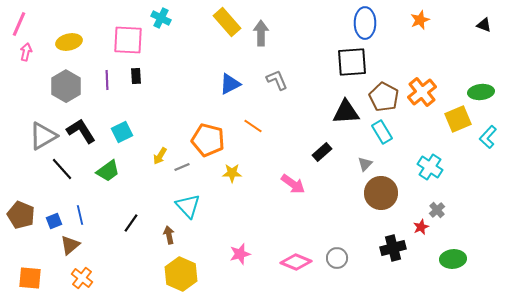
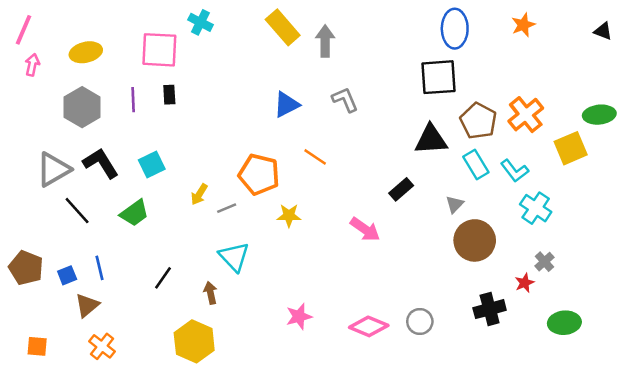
cyan L-shape: (488, 137) -> (515, 171), moved, turned -80
yellow hexagon: (181, 274) -> (194, 341), moved
orange square: (30, 278) -> (37, 346), size x0.7

